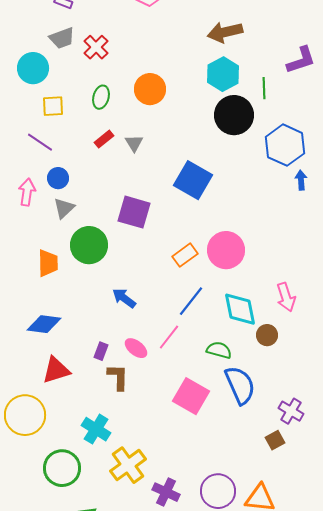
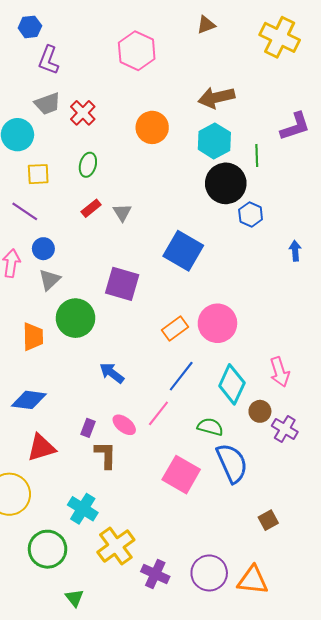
orange circle: (150, 89) -> (152, 127), moved
blue hexagon: (285, 145) -> (251, 214), moved, size x0.6
cyan diamond: (240, 309) -> (232, 384), turned 36
purple cross: (291, 411) -> (285, 429), moved

